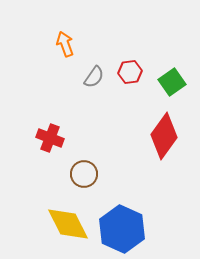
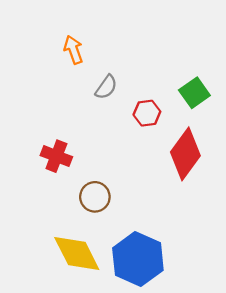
red hexagon: (130, 72) -> (147, 113), moved

